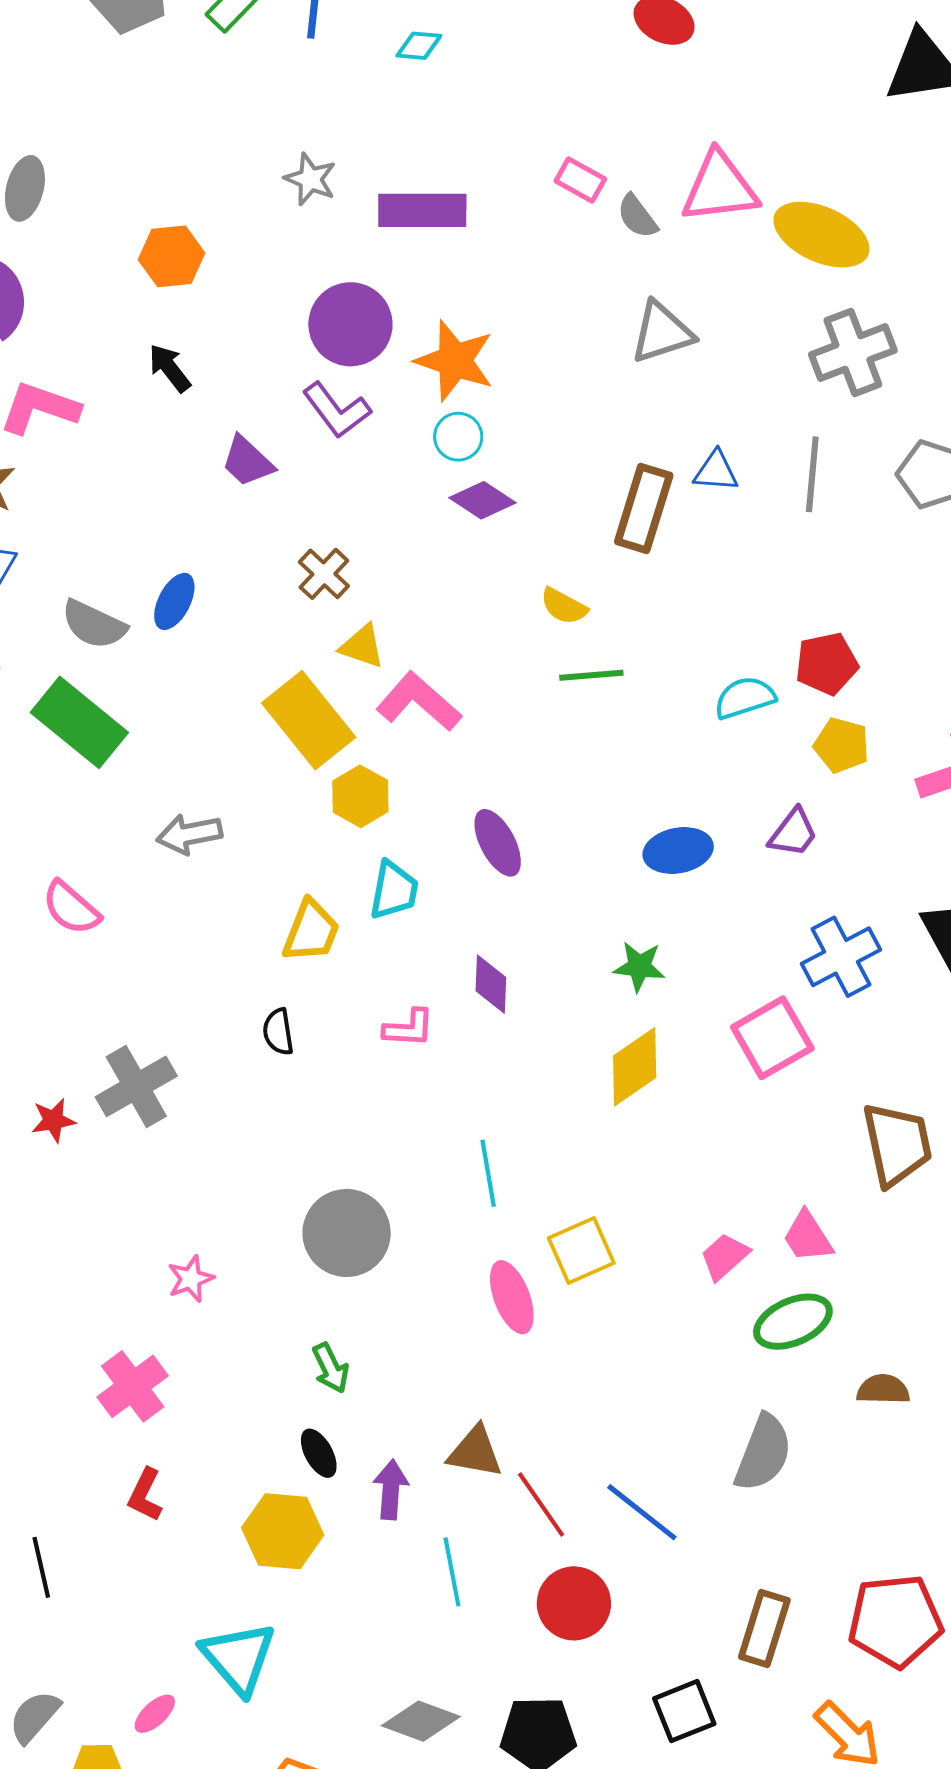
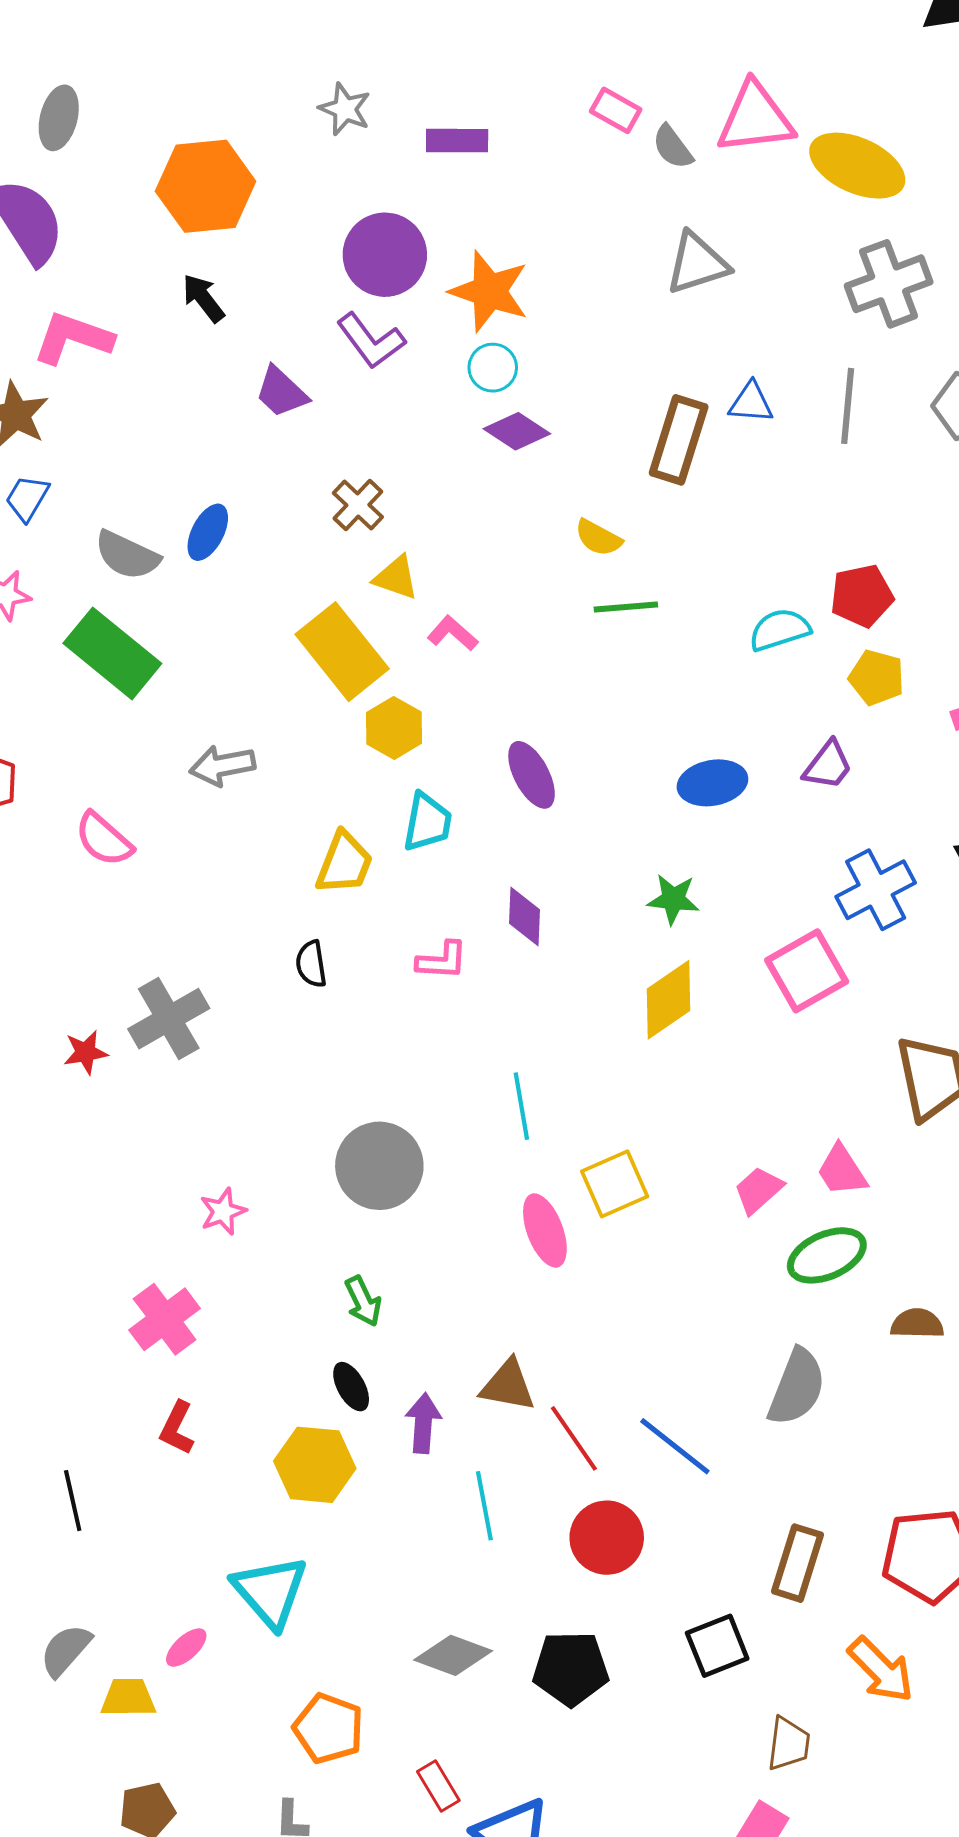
purple rectangle: (422, 210) -> (457, 141), size x0.7
orange hexagon: (172, 256) -> (206, 186), size x1.5
pink L-shape: (419, 702) -> (453, 633), size x0.6

